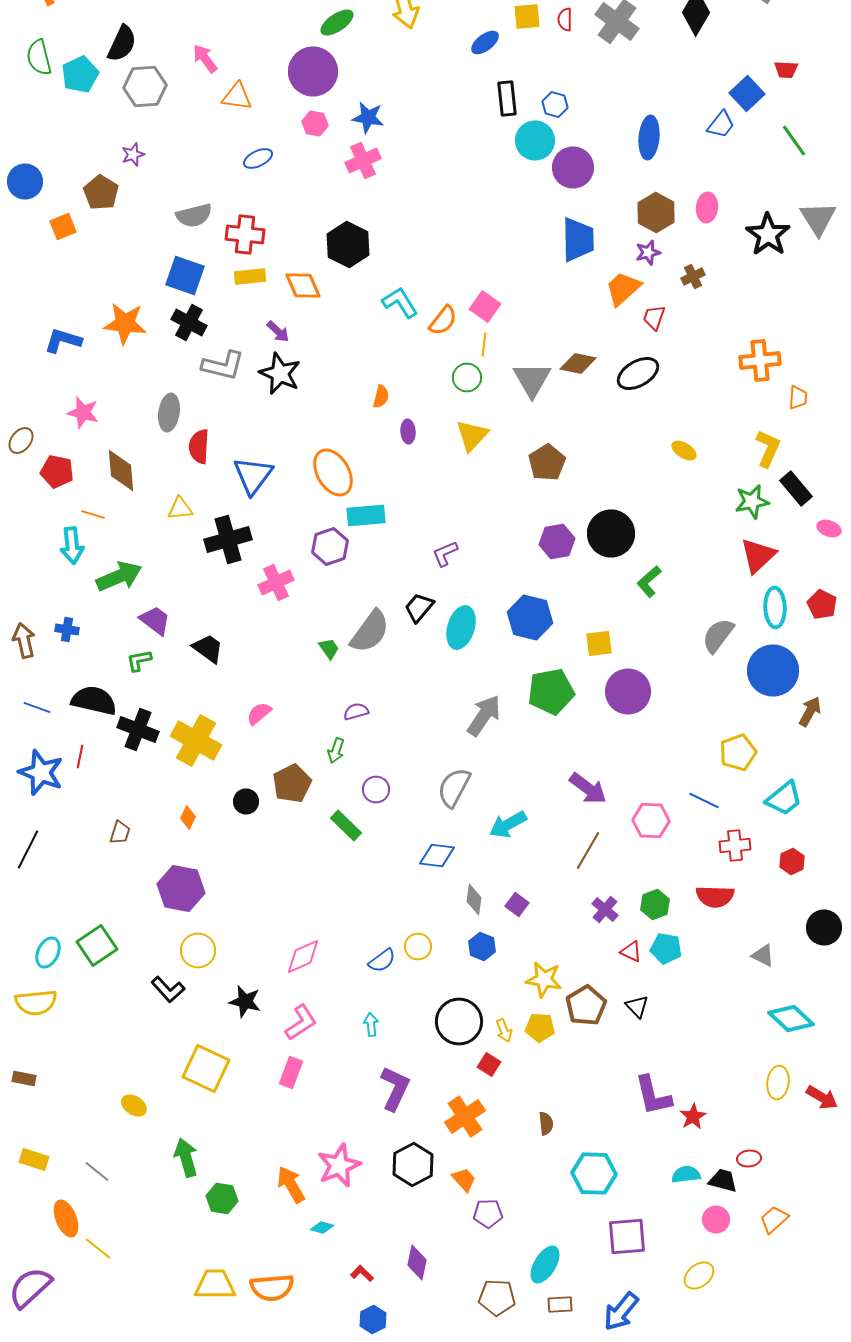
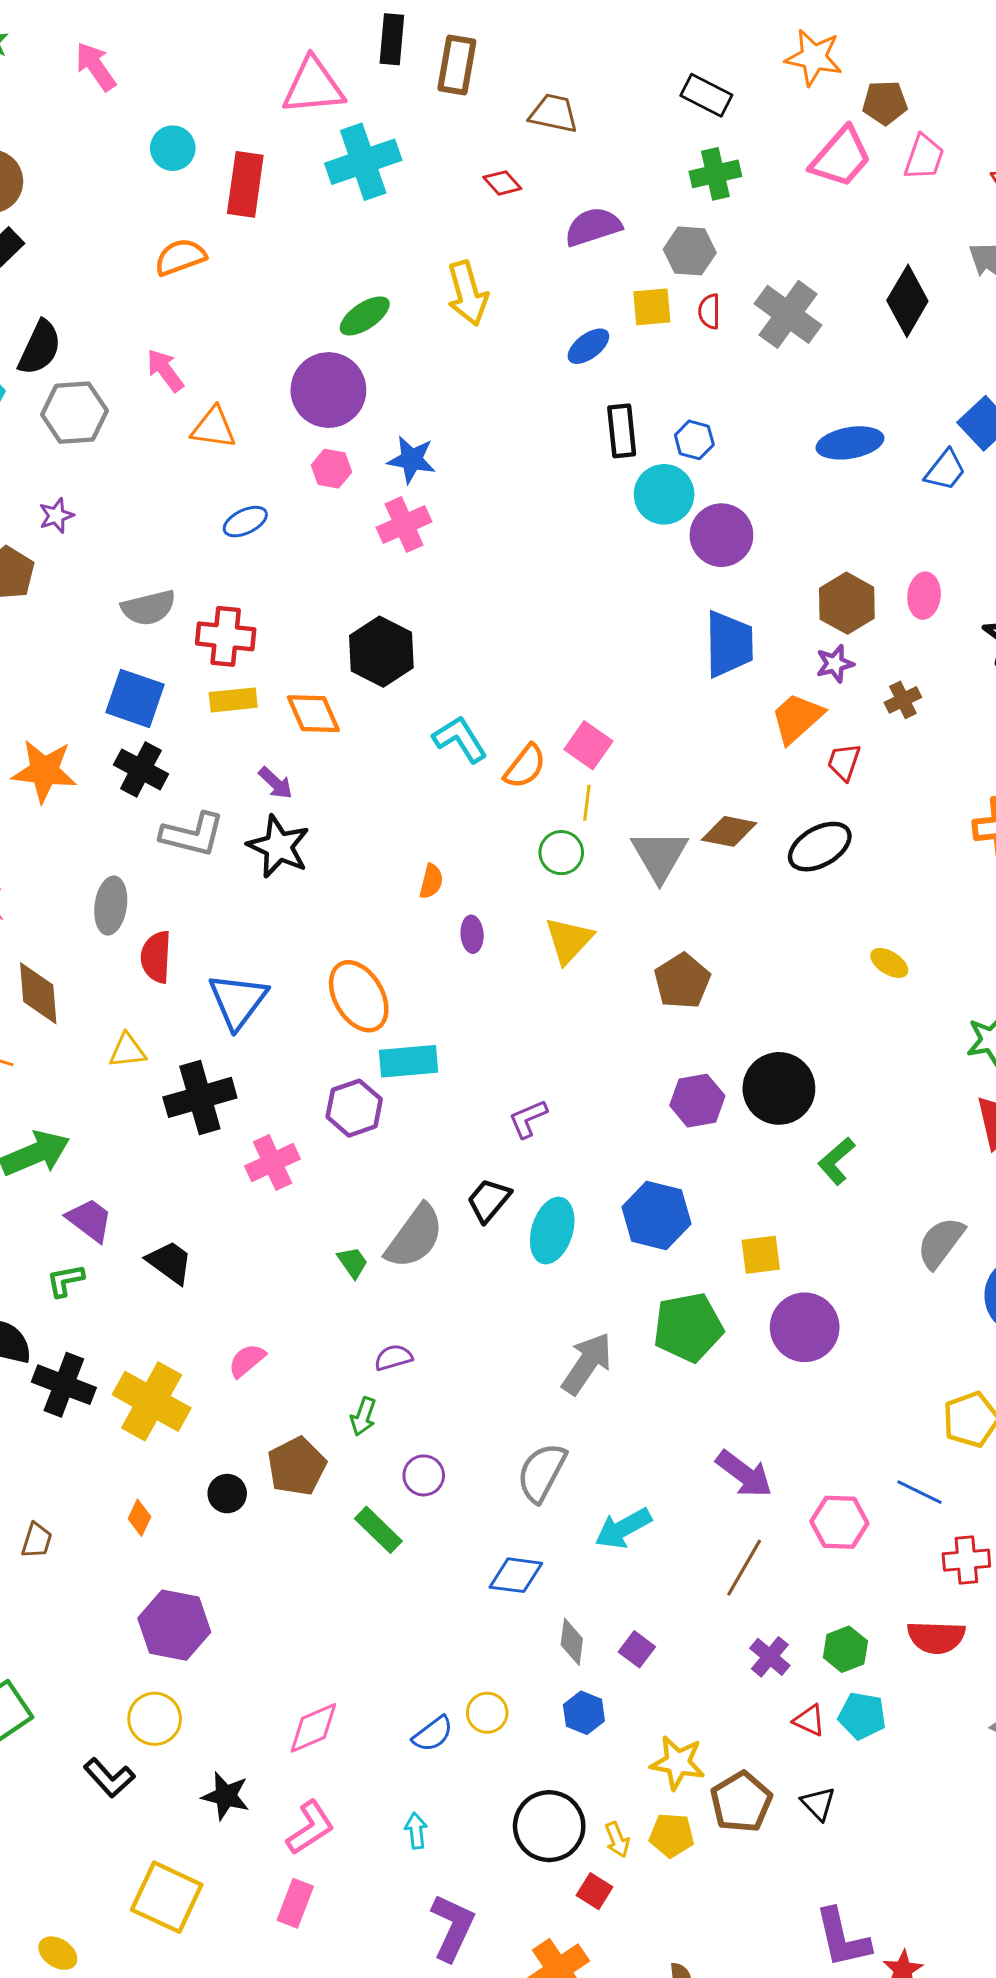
blue ellipse: (649, 138) -> (850, 443), moved, turned 75
purple hexagon: (181, 888) -> (174, 1625), moved

